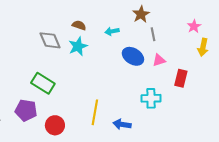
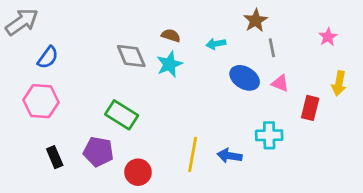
yellow arrow: (203, 47) -> (339, 83), moved
pink triangle: (159, 60) -> (280, 83), turned 40
blue arrow: (122, 124) -> (230, 156), moved

